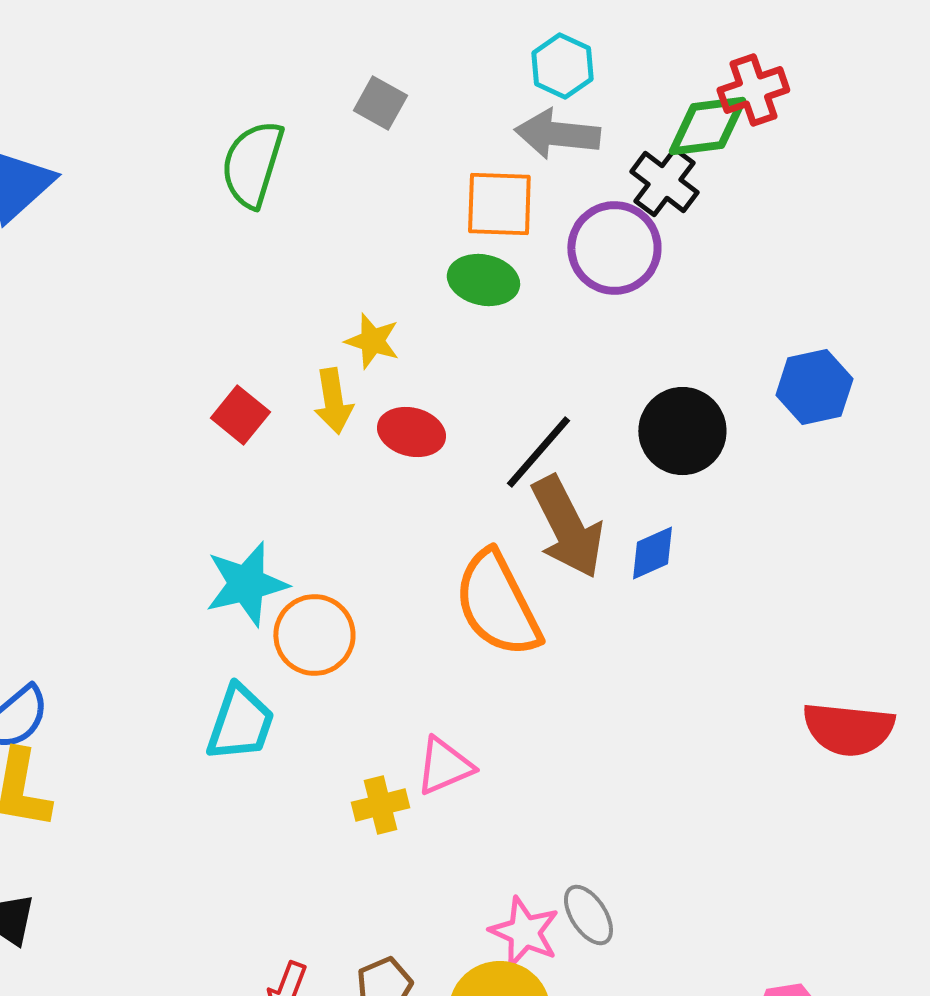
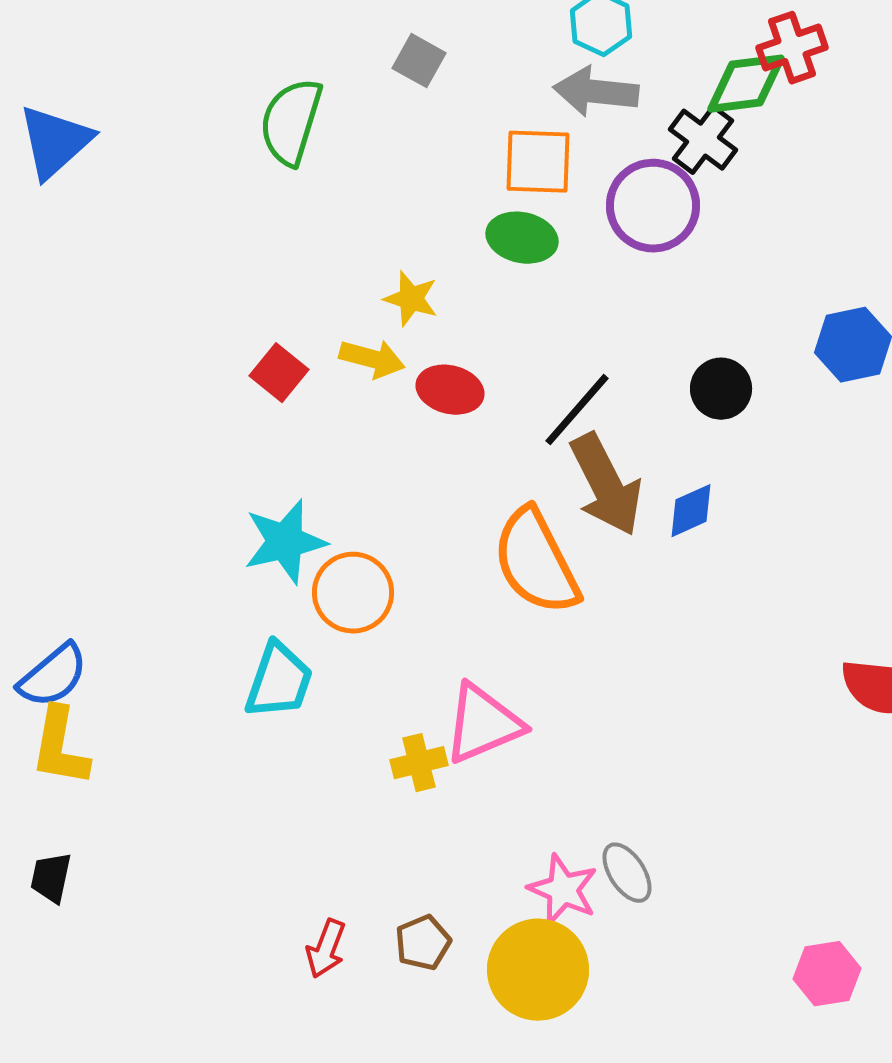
yellow arrow: (333, 401) -> (372, 359), turned -66
black circle: (682, 431) -> (721, 389), size x0.7
pink triangle: (444, 766) -> (483, 724), size x1.4

